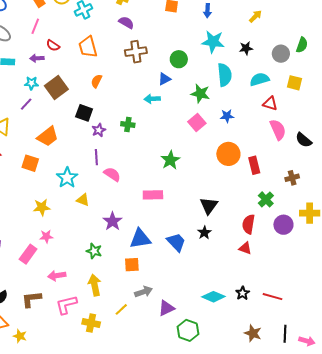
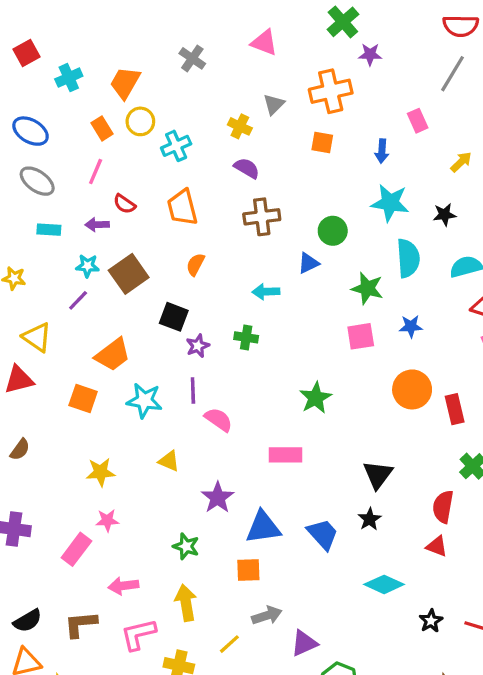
cyan arrow: (152, 99) -> (266, 292), moved
pink square: (197, 122) -> (361, 336), turned 30
cyan star: (67, 178) -> (144, 401), moved, turned -30
cyan diamond: (213, 297) -> (384, 584), moved

